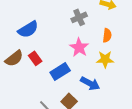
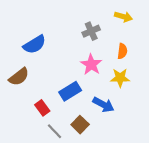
red rectangle: (35, 58) -> (42, 108), moved

